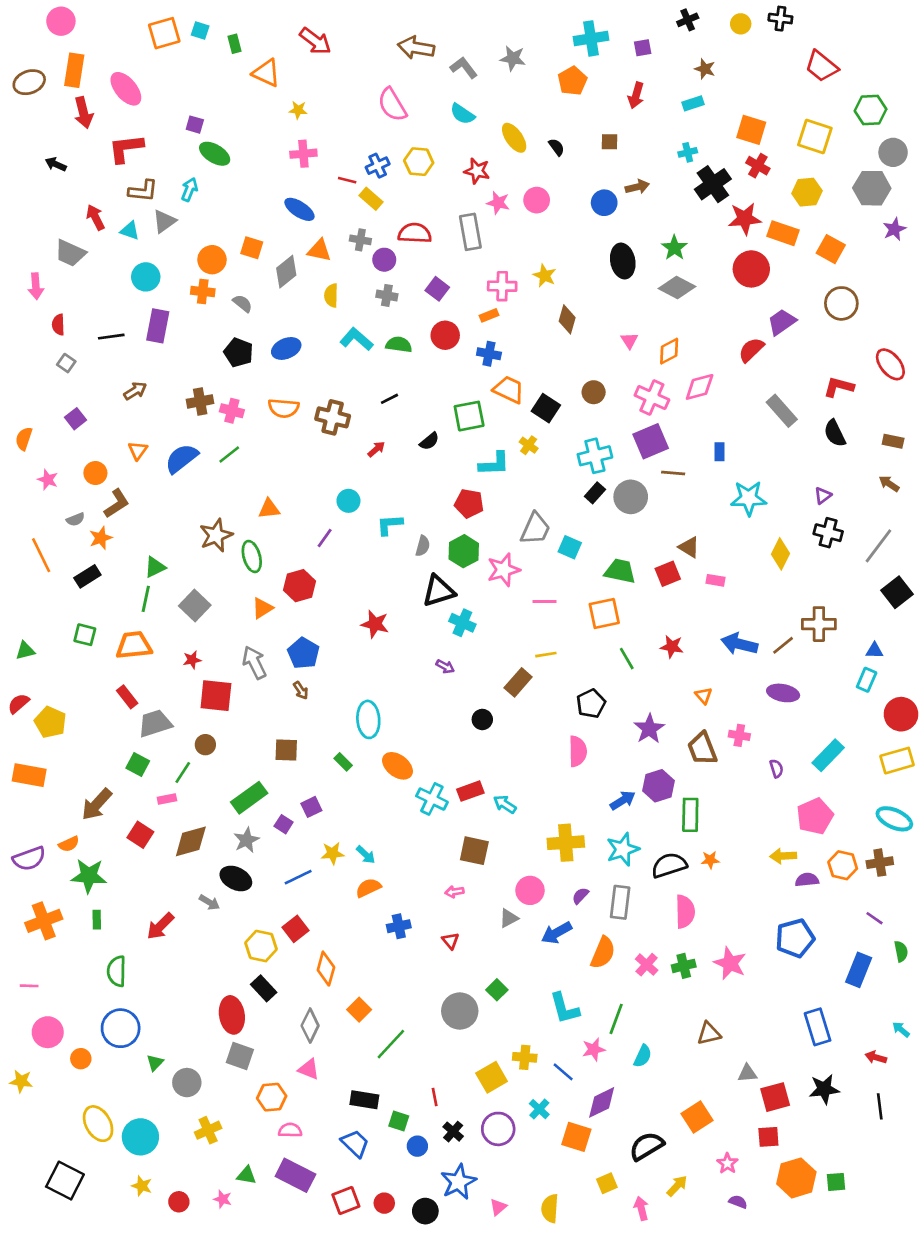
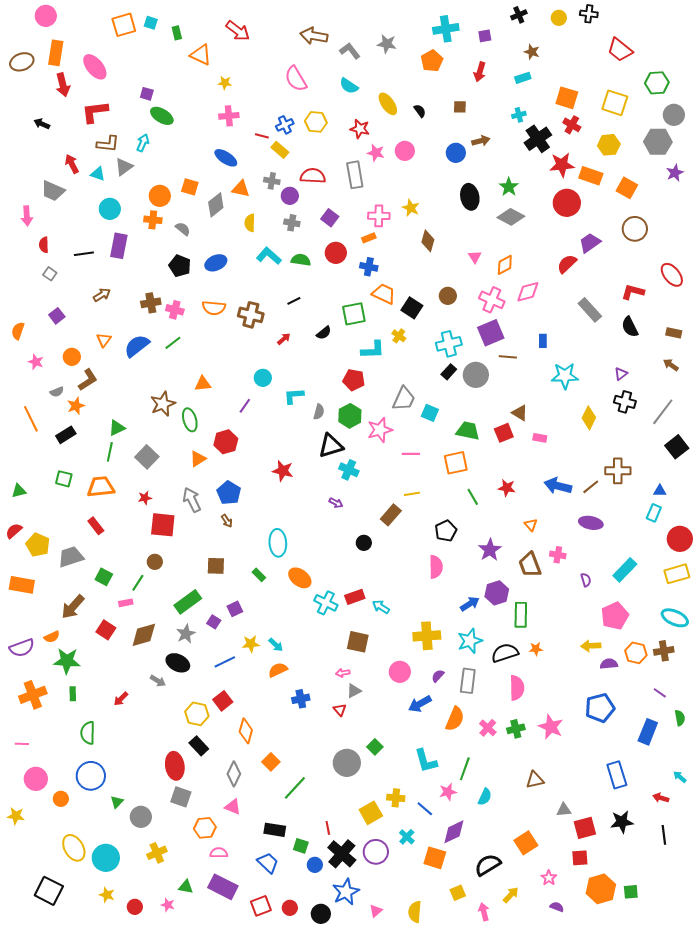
gray trapezoid: (155, 723) -> (71, 557), moved
gray triangle: (509, 918) -> (354, 691), moved
red arrow: (160, 926) -> (121, 699), size x0.7
black cross: (453, 1132) -> (342, 854), size x1.8

